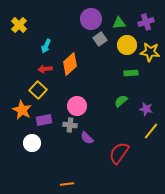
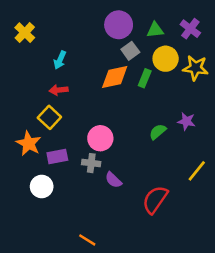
purple cross: (146, 22) -> (190, 29), turned -35
orange diamond: (70, 64) -> (115, 77), moved, turned 30
green rectangle: (131, 73) -> (145, 78), moved, turned -64
purple star: (146, 109) -> (186, 121), moved
orange line: (67, 184) -> (87, 240), turned 40

